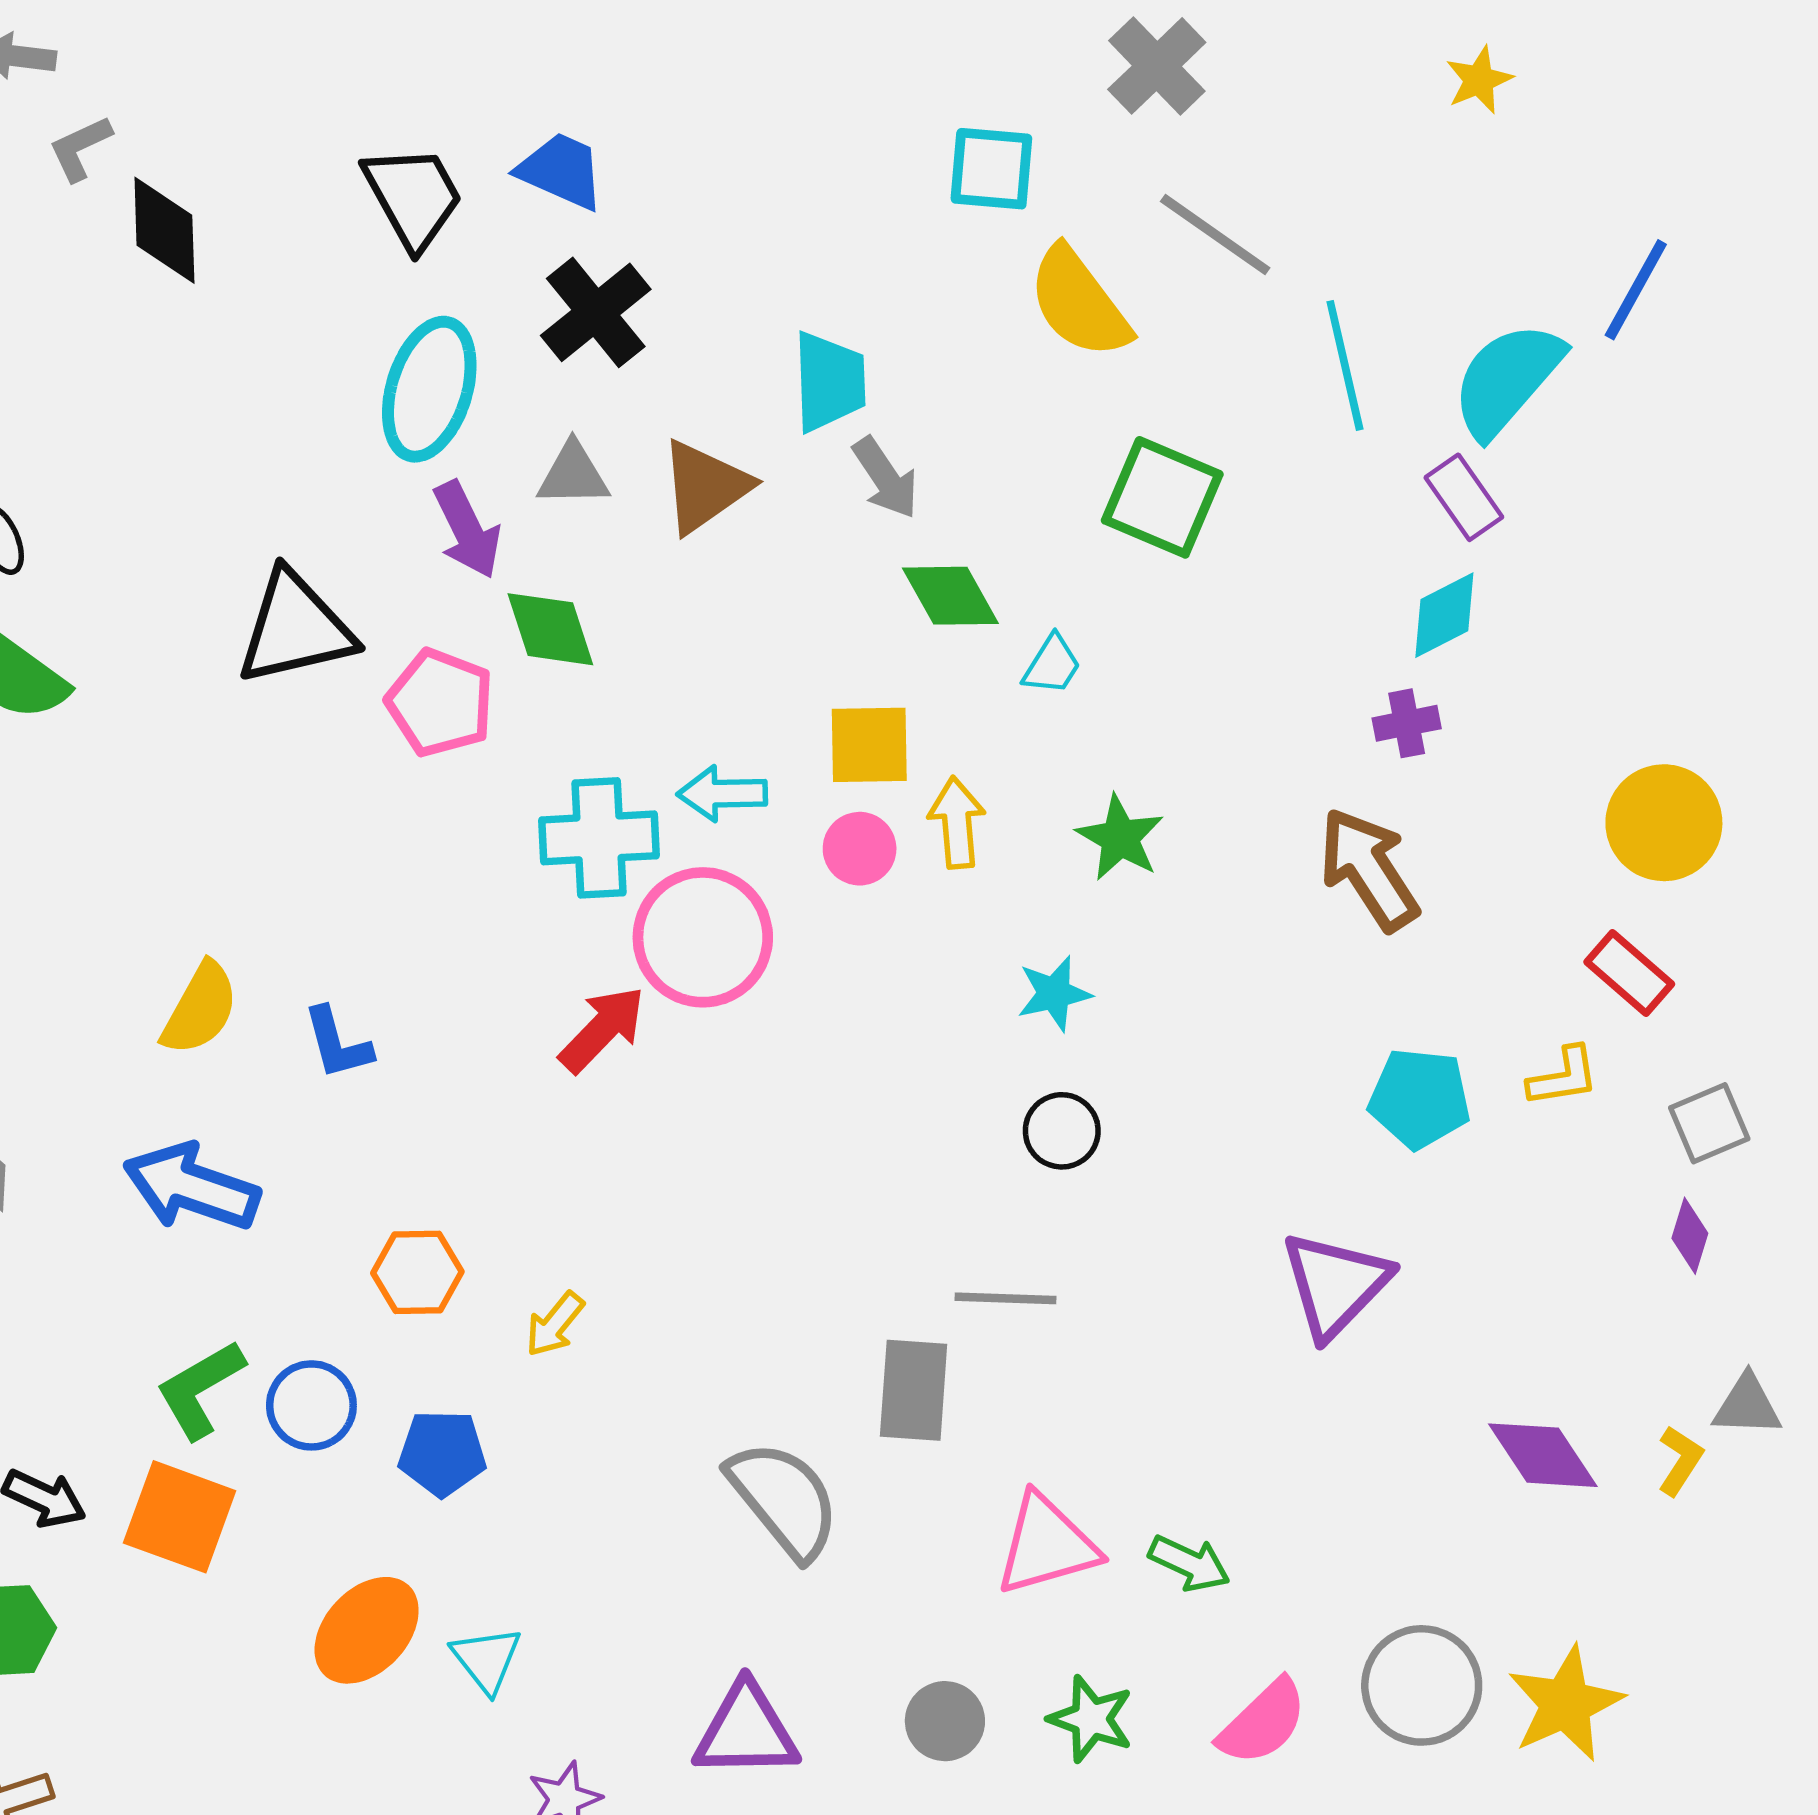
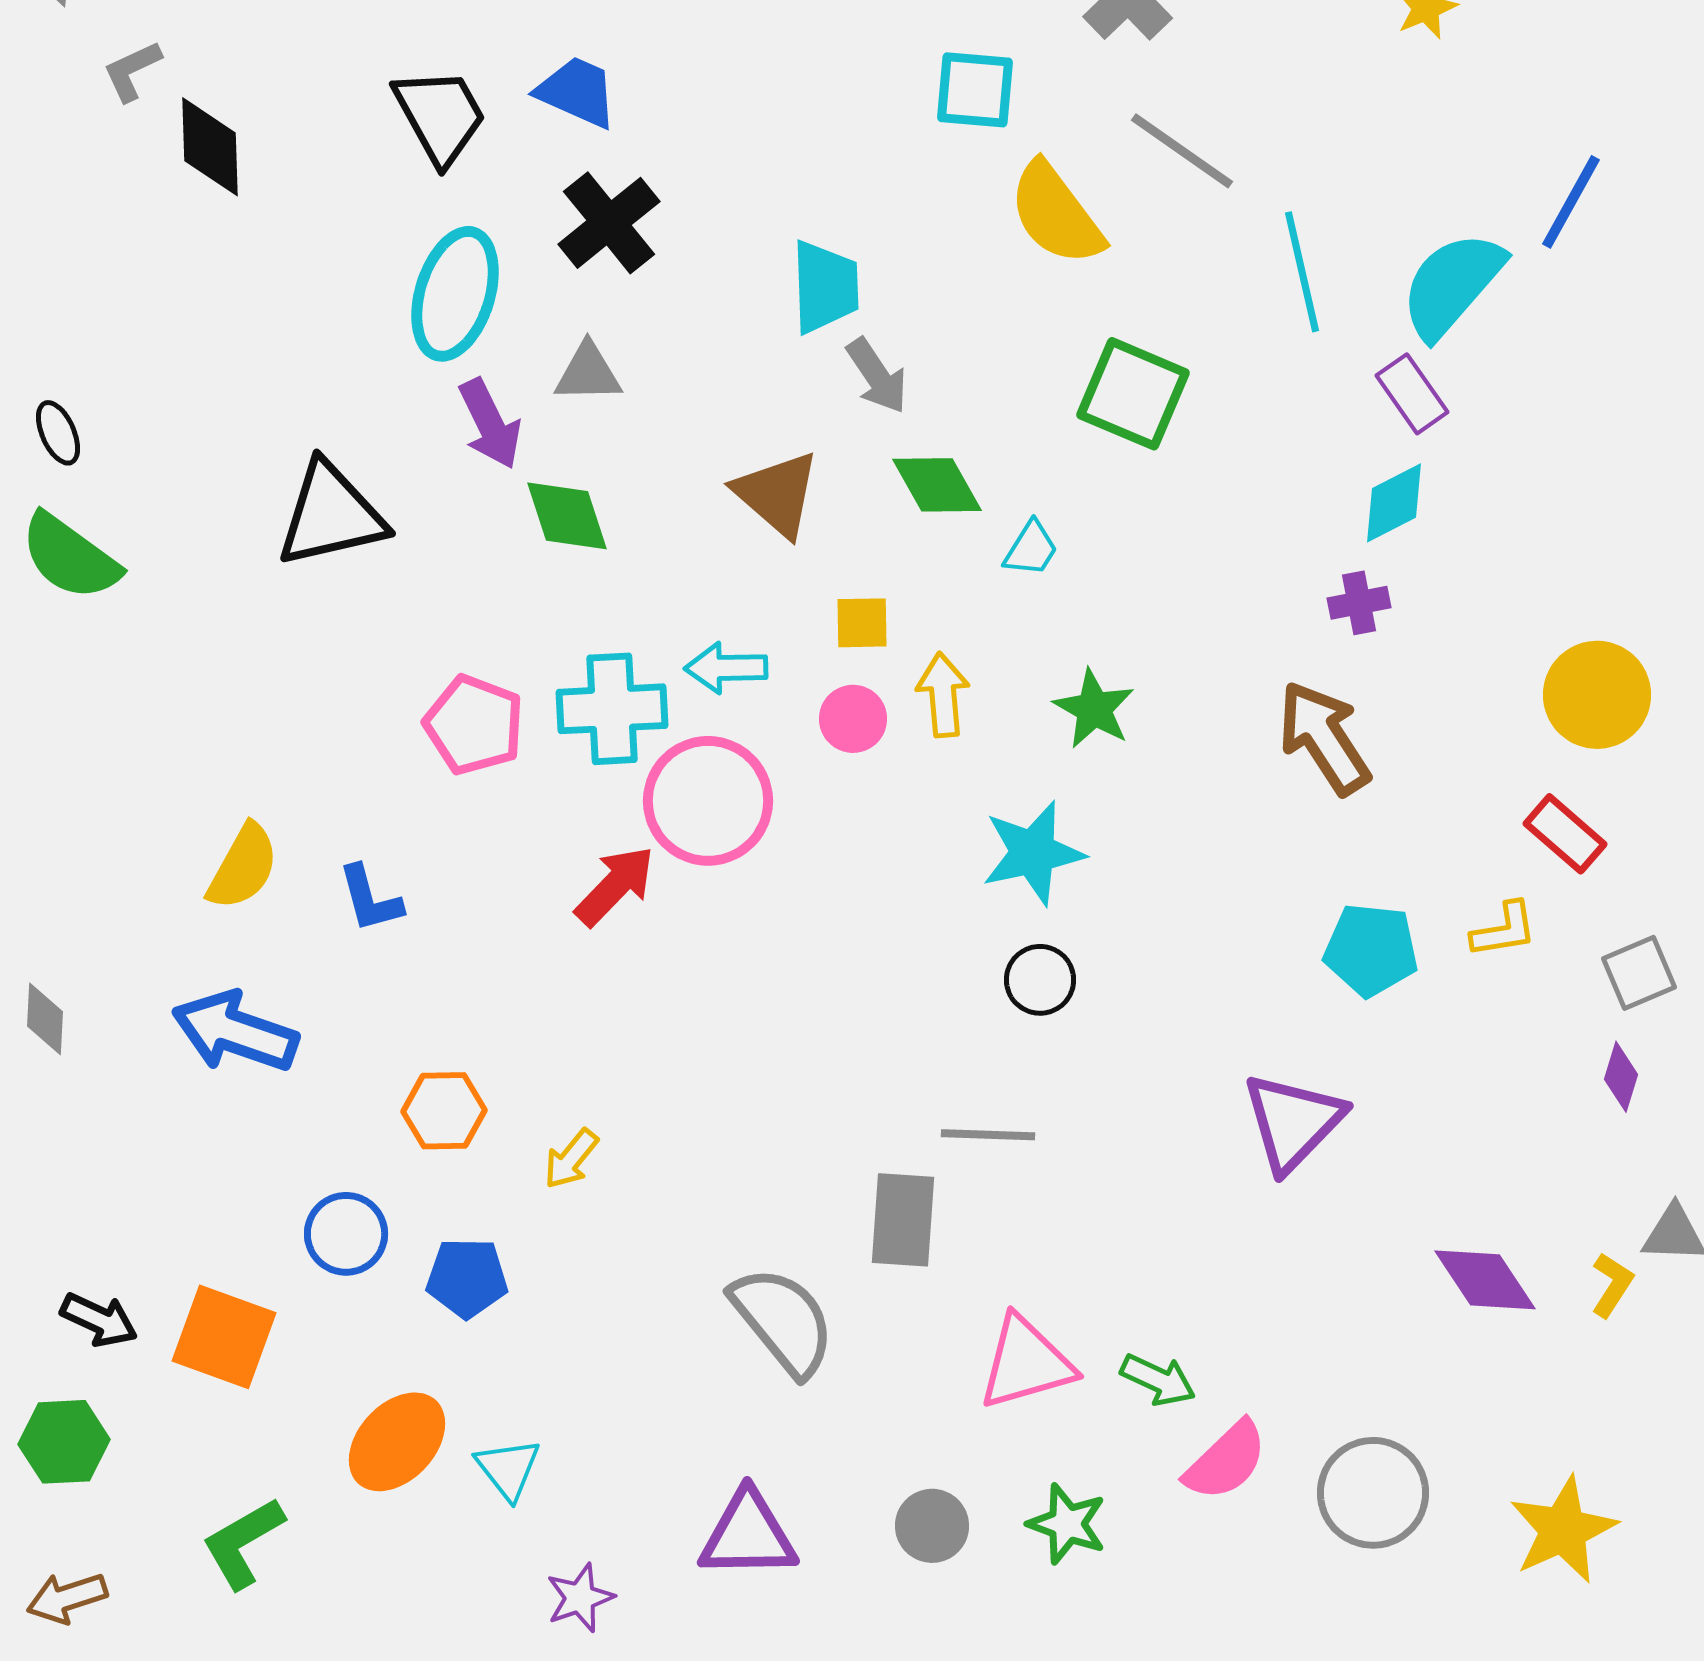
brown triangle: (705, 486) -> (777, 494), moved, turned -44
pink pentagon: (440, 703) -> (474, 725), moved
yellow square: (869, 745) -> (862, 623), size x0.7
cyan star: (1054, 994) -> (1033, 853), size x1.5
green L-shape: (200, 1389) -> (243, 1543), moved
yellow star: (1566, 1704) -> (1563, 1530), moved
pink semicircle: (1263, 1722) -> (1226, 1461), moved

